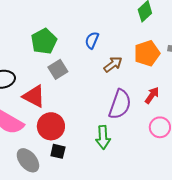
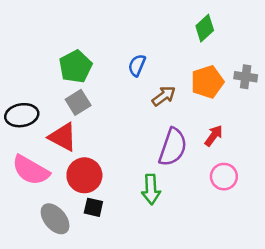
gray square: (58, 69) -> (78, 102), moved

